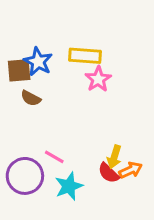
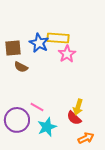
blue star: (38, 62) -> (39, 43), moved
orange arrow: (130, 170) -> (86, 138), moved

